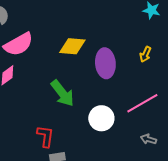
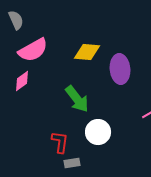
white circle: (101, 118) -> (98, 132), moved

